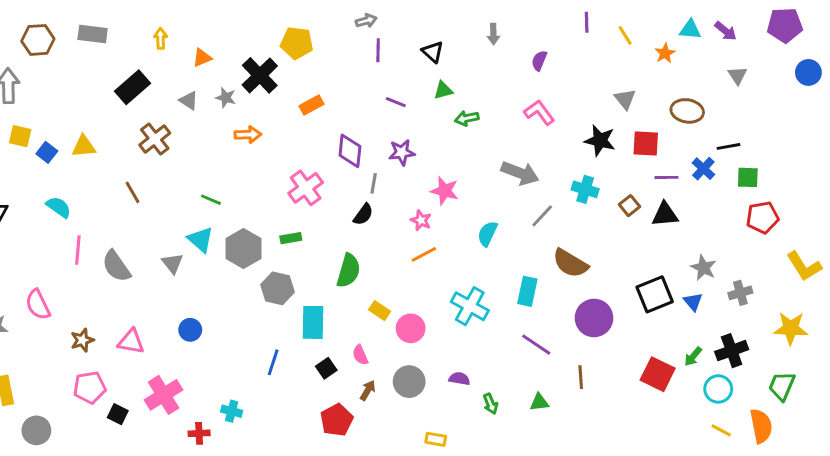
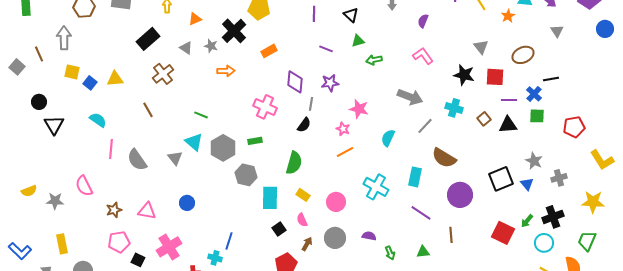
brown ellipse: (687, 111) -> (523, 55), turned -35
green square: (748, 177) -> (537, 116), moved
pink cross: (306, 188) -> (265, 107), turned -30
yellow rectangle: (380, 311) -> (303, 195), moved
blue line: (273, 362) -> (229, 241), moved

